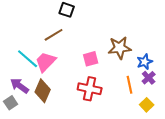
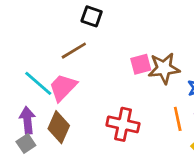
pink square: (91, 59) -> (141, 64), moved
purple arrow: (20, 86) -> (27, 120), turned 48
gray square: (11, 103) -> (26, 143), moved

